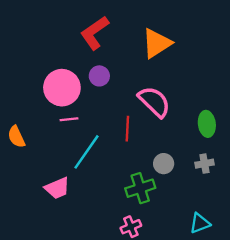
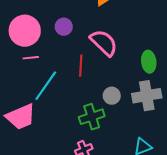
purple circle: (99, 76) -> (64, 27), moved
gray cross: (205, 164) -> (147, 96), size x1.8
pink trapezoid: (57, 188) -> (21, 117), size x1.4

